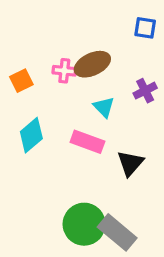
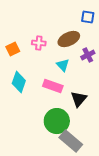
brown ellipse: (92, 64) -> (69, 39), moved
cyan diamond: (31, 135) -> (19, 82), turned -30
green circle: (84, 224) -> (57, 121), moved

